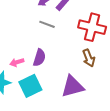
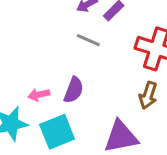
brown arrow: (89, 58) -> (148, 95), turned 36

